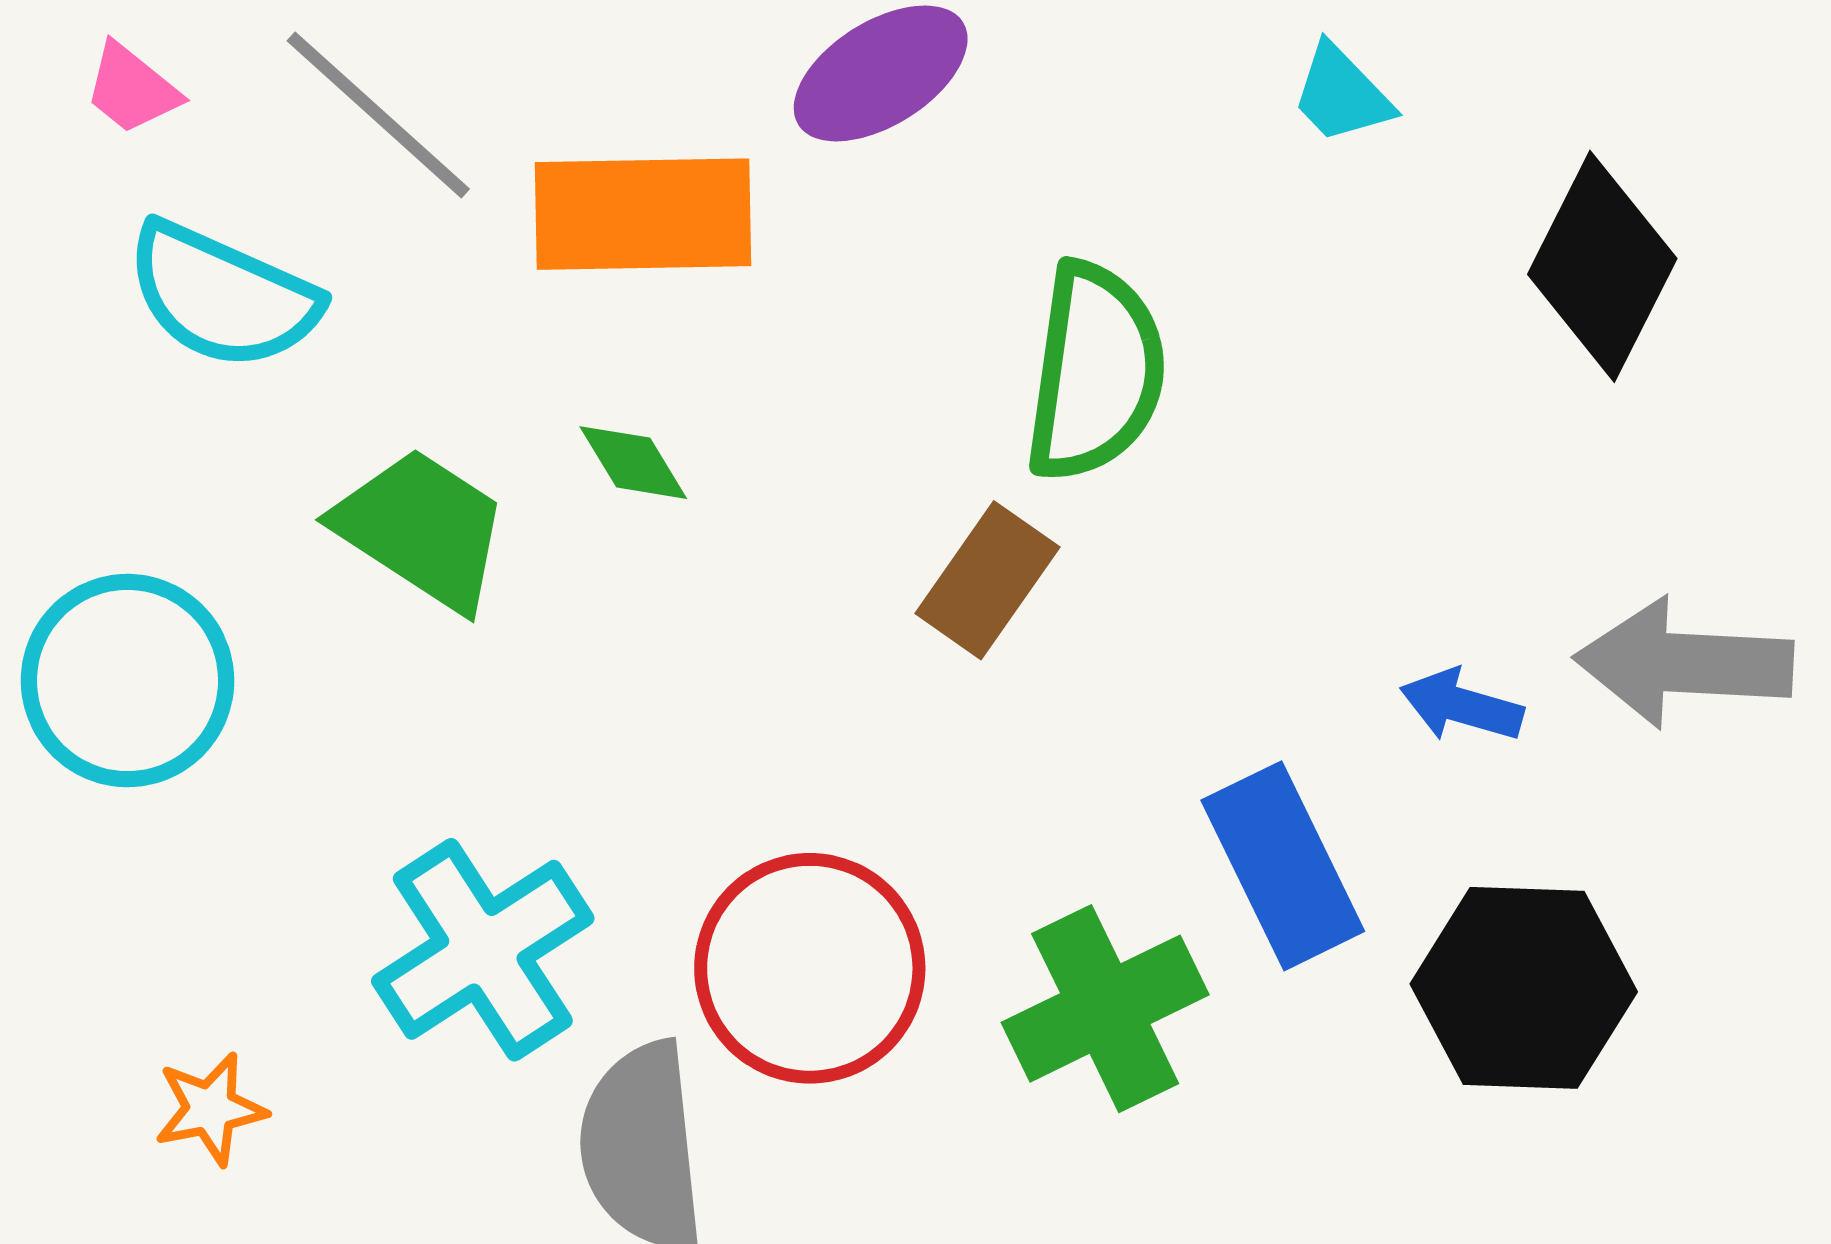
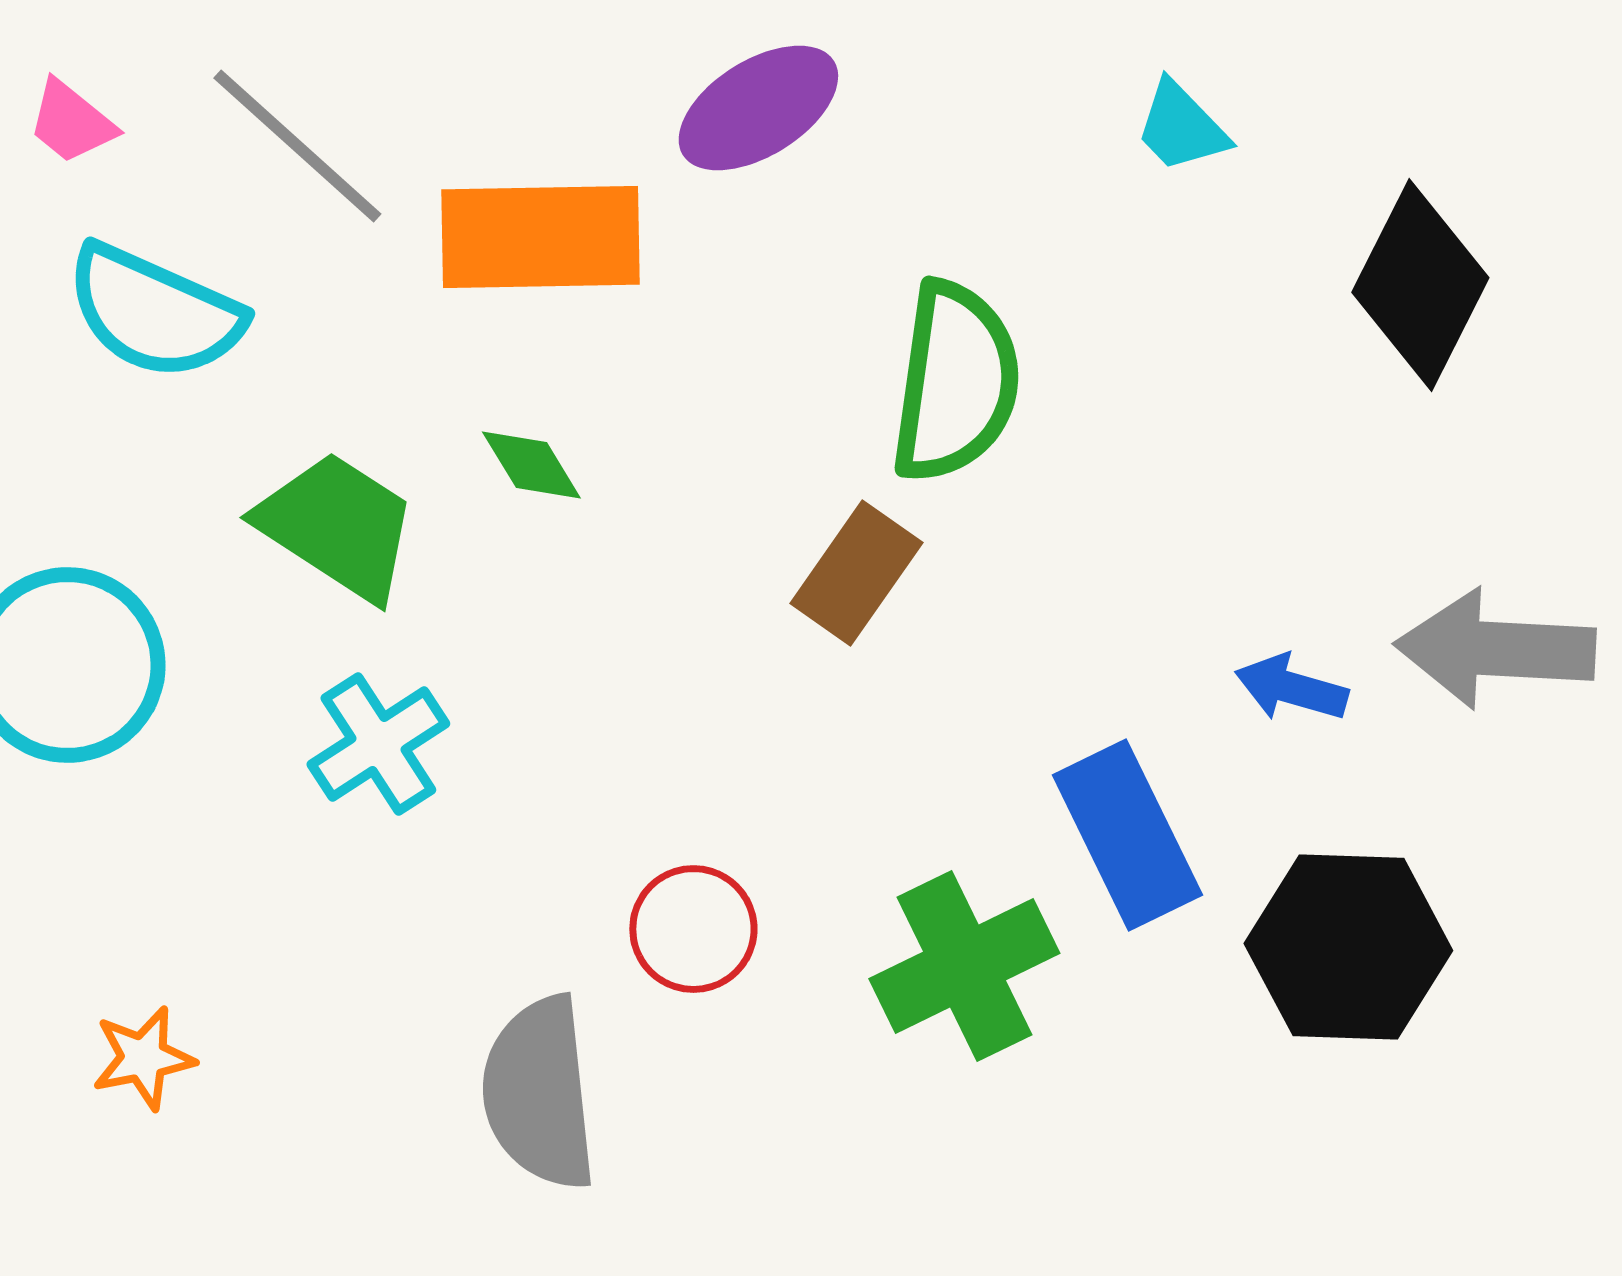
cyan cross: (483, 950) -> (378, 744), moved, size x0.7
red circle: (810, 968) -> (693, 929), size x0.6

